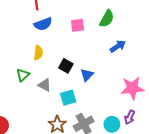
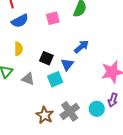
blue arrow: (118, 46) -> (81, 47), moved
cyan square: (68, 98) -> (55, 79), moved

